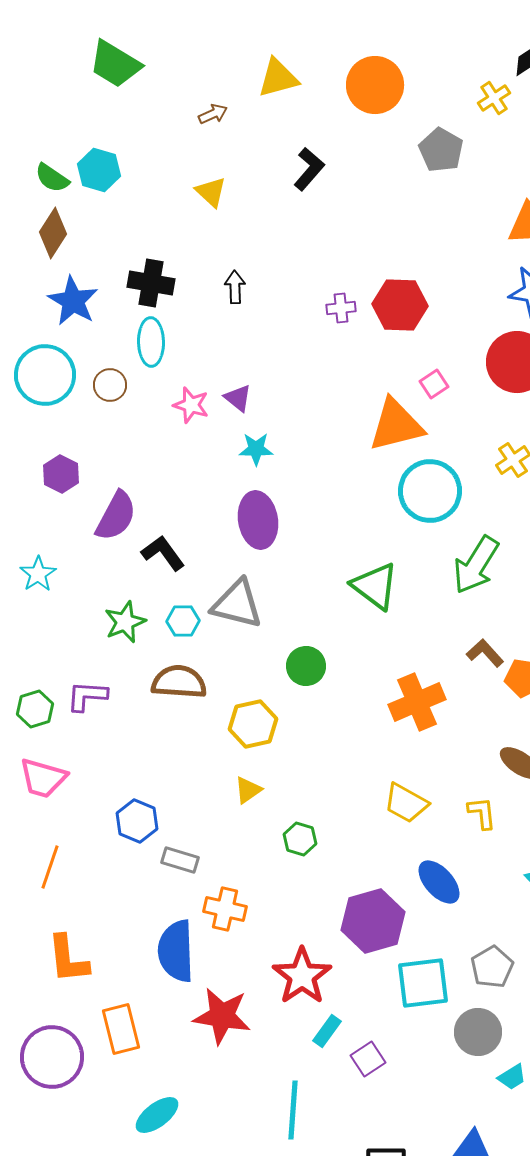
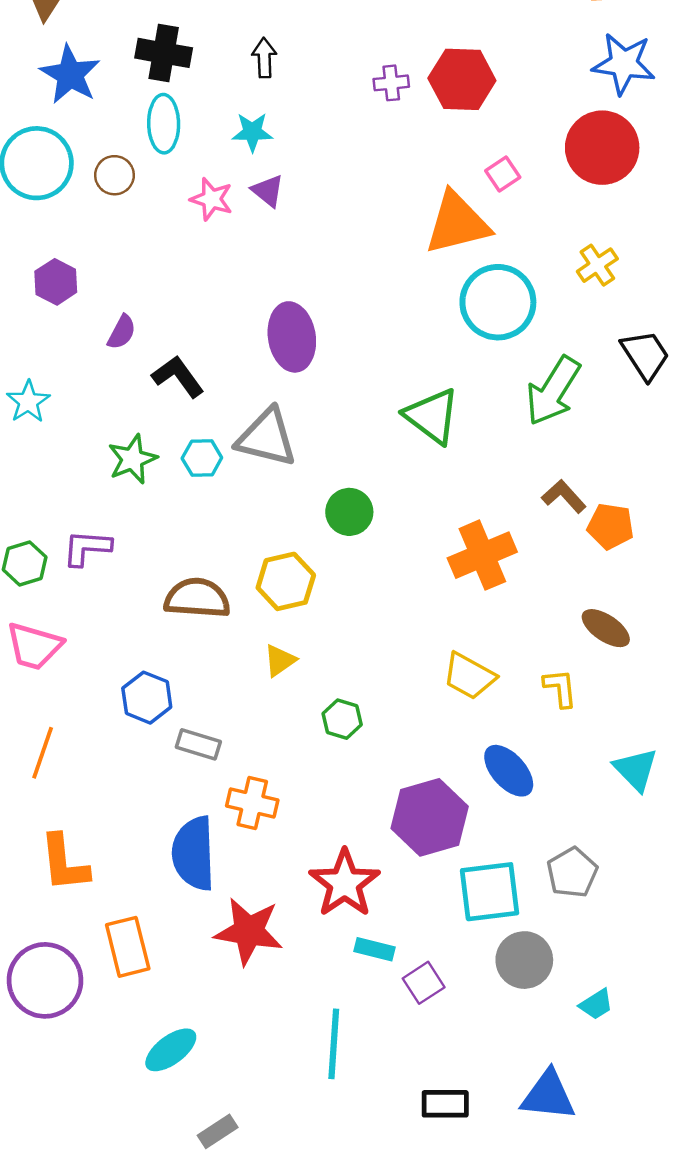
cyan star: (256, 449) -> (252, 132), moved
purple semicircle: (116, 516) -> (122, 332), size x0.6
brown semicircle: (179, 682) -> (197, 598), moved
cyan rectangle: (327, 1031) -> (374, 949), turned 68
gray circle: (478, 1032) -> (524, 960), moved

